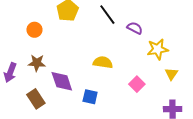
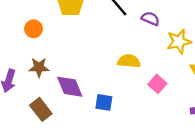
yellow semicircle: (103, 62) -> (129, 61), moved

